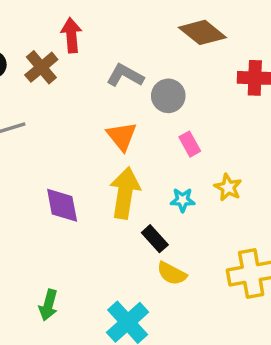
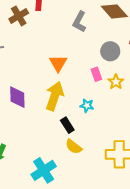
gray L-shape: (125, 75) -> (79, 22), moved, turned -100
gray circle: (168, 96) -> (110, 51), moved
yellow star: (228, 187) -> (116, 82), moved

